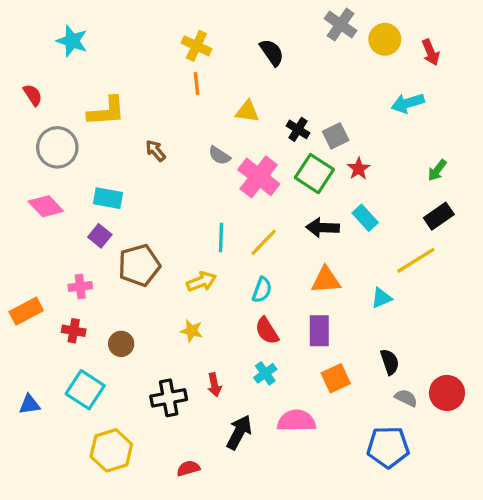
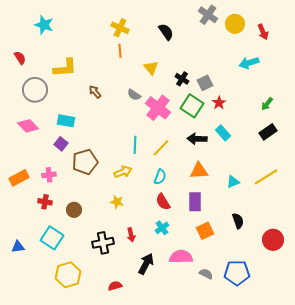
yellow triangle: (247, 111) -> (151, 68), turned 42
yellow line: (416, 260) -> (266, 177), moved
orange rectangle: (26, 311) -> (19, 178), moved
gray semicircle: (406, 398) -> (206, 274), moved

